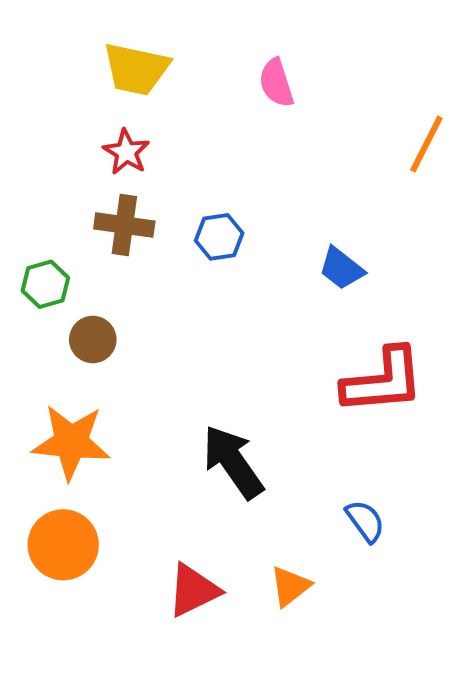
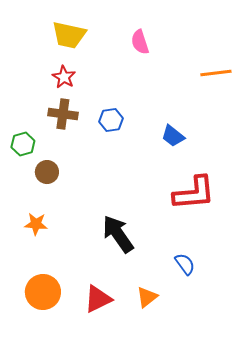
orange line: (426, 144) -> (216, 73), turned 56
orange star: (71, 442) -> (36, 224), size x0.6
orange circle: (63, 545) -> (43, 292), moved

